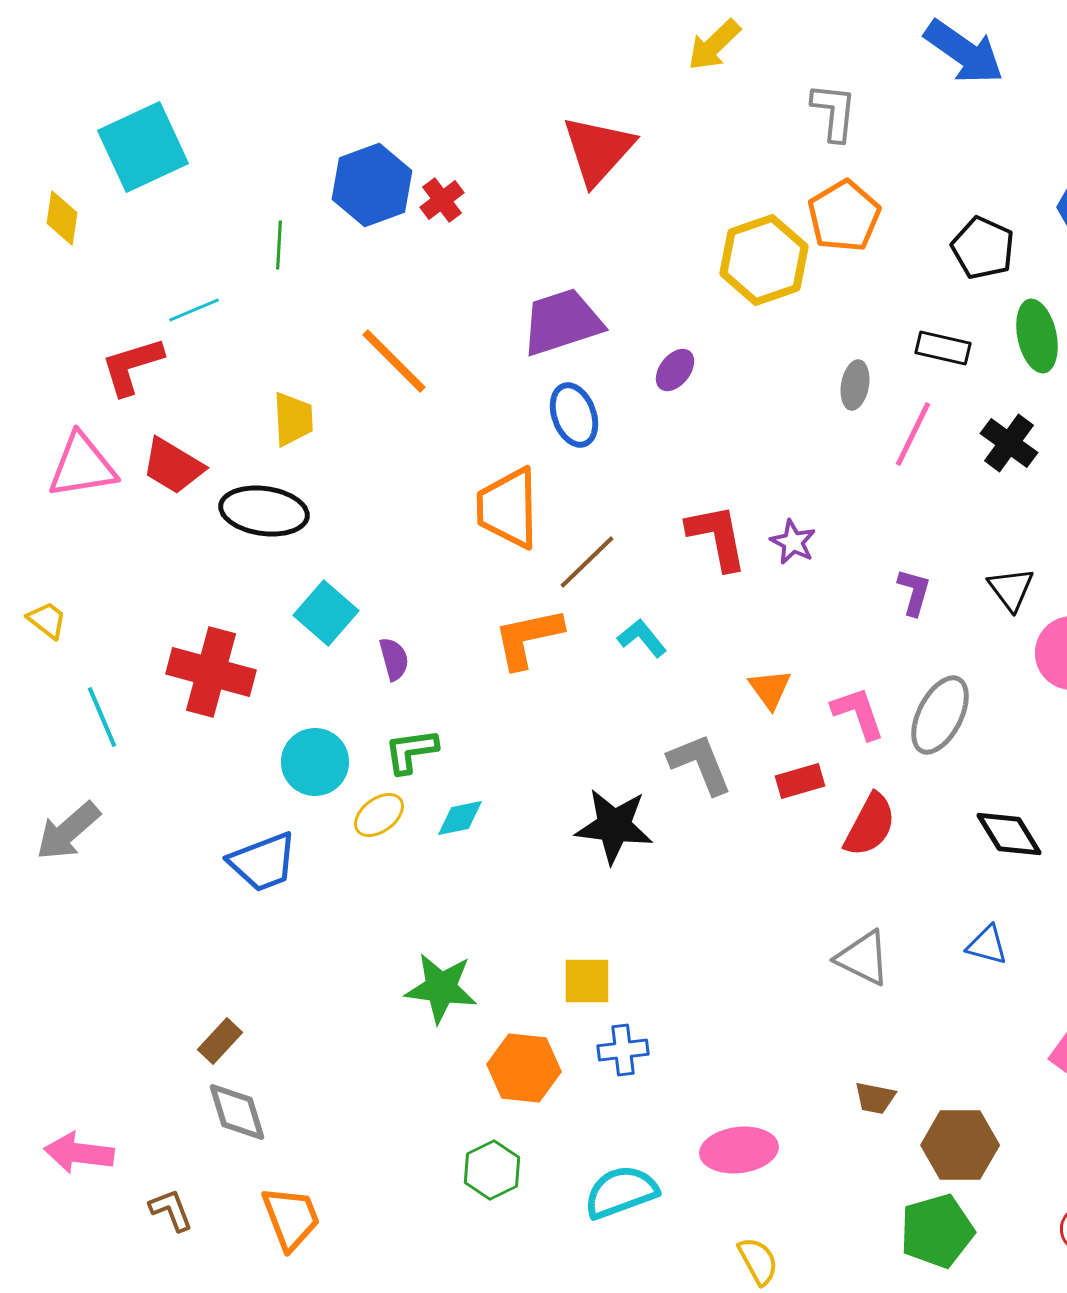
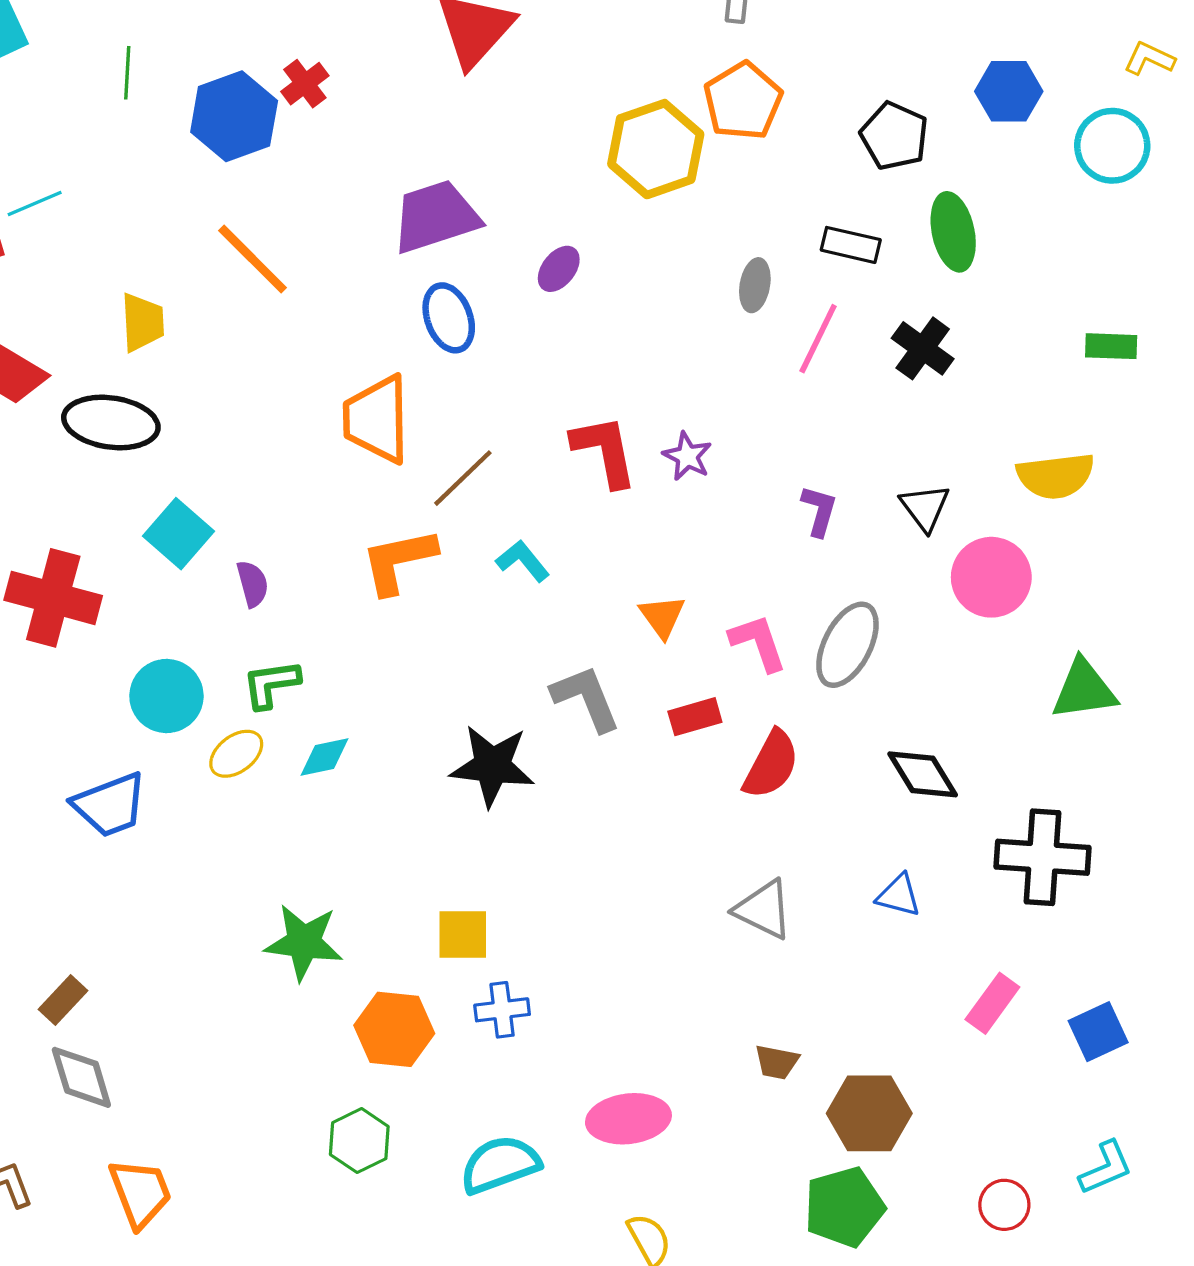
blue hexagon: (372, 185) -> (234, 116), moved
green line: (279, 245) -> (127, 73), moved

